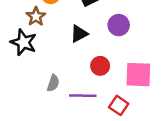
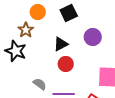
red circle: (100, 66) -> (66, 64), moved
gray semicircle: (53, 83) -> (40, 84), turned -72

